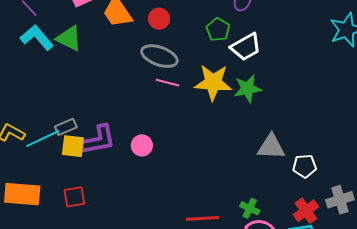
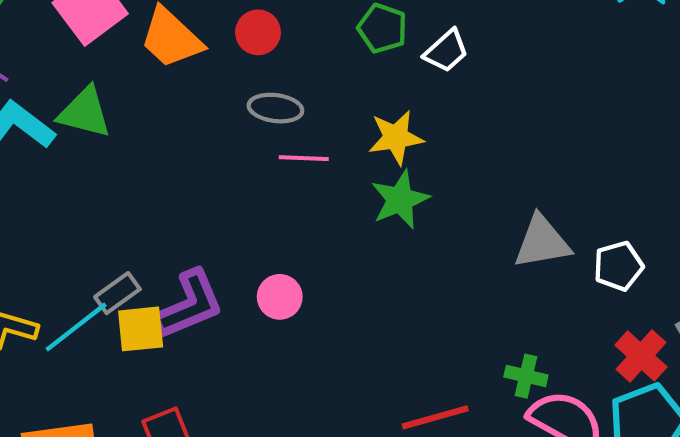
white trapezoid: (246, 47) -> (446, 51), size x0.7
gray ellipse: (159, 56) -> (275, 108), size x0.7
yellow star: (213, 82) -> (396, 137), size x0.7
green star: (248, 89) -> (400, 200), moved

